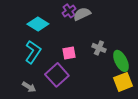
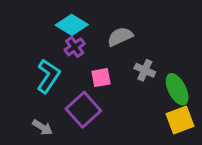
purple cross: (69, 11) -> (75, 47), moved
gray semicircle: (82, 14) -> (120, 37), moved
cyan diamond: (38, 24) -> (72, 25), moved

